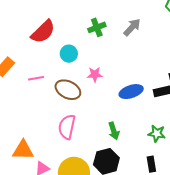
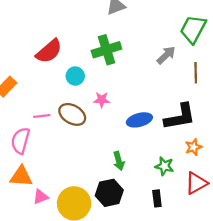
green cross: (97, 27) -> (106, 50), size x1.5
gray arrow: (132, 27) -> (166, 55), moved
pink line: (36, 78) -> (42, 116), moved
pink semicircle: (67, 127) -> (20, 141), moved

